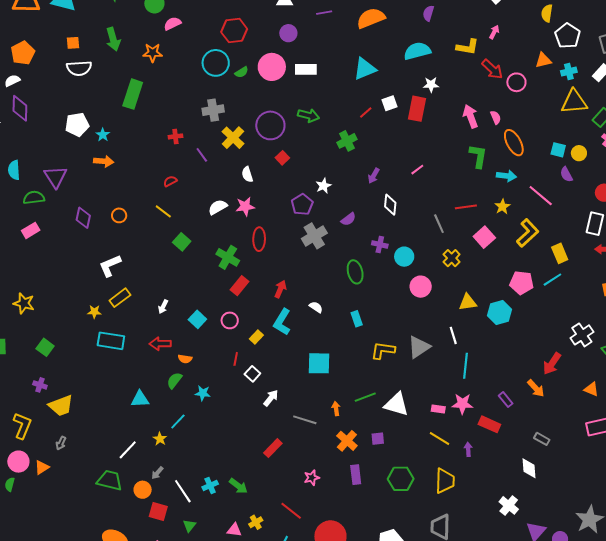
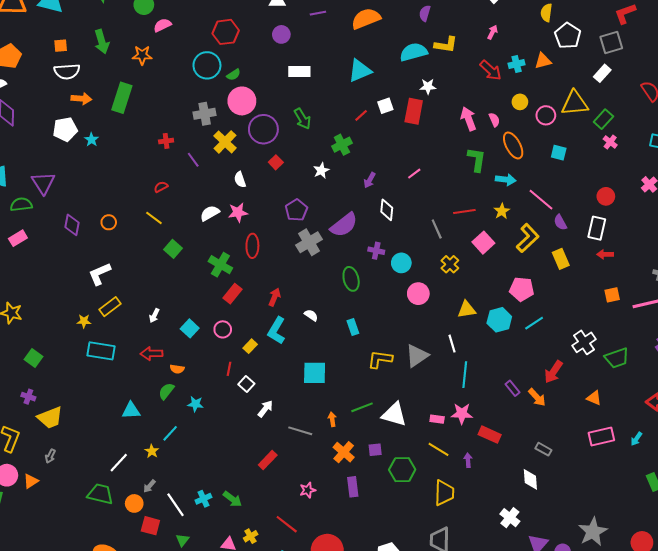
yellow L-shape: (468, 47) -> (446, 45), moved
pink circle: (272, 67) -> (242, 101), moved
cyan cross: (569, 72) -> (517, 64), moved
pink circle: (516, 82) -> (546, 115), moved
green arrow: (309, 115) -> (302, 119), turned 45
yellow circle: (579, 153) -> (520, 102), moved
orange arrow: (104, 161) -> (81, 99), moved
purple semicircle: (566, 174) -> (560, 222), moved
white star: (323, 186) -> (321, 170), moved
purple semicircle: (348, 219) -> (344, 225), size x1.8
cyan line: (552, 280) -> (534, 323), moved
purple rectangle: (506, 400) -> (512, 388), moved
green hexagon: (401, 479) -> (402, 470), moved

